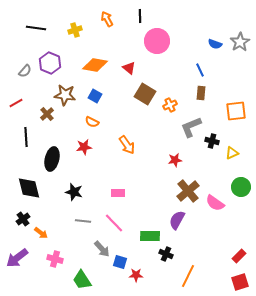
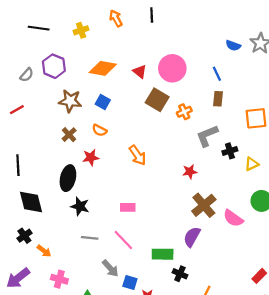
pink circle: (157, 41) -> (172, 68), moved
brown cross: (47, 114) -> (69, 135), moved
black line: (26, 137) -> (18, 165), moved
black cross: (212, 141) -> (230, 151), turned -32
black ellipse: (52, 159) -> (68, 178), moved

